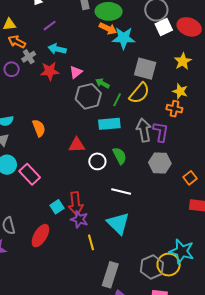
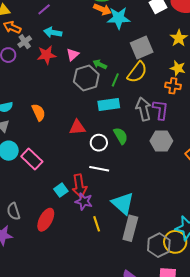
gray square: (145, 69) -> (142, 47), turned -35
white line: (121, 191) -> (99, 169), moved
gray rectangle: (110, 275) -> (130, 228), moved

